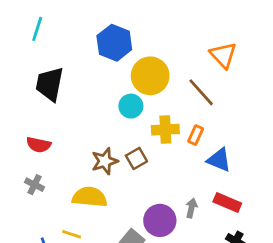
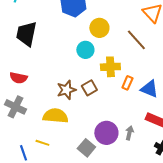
yellow circle: (150, 76) -> (99, 28), size x0.7
orange rectangle: (196, 135) -> (127, 83), moved
gray cross: (34, 185) -> (15, 107), size x1.5
gray arrow: (192, 208) -> (129, 133), moved

